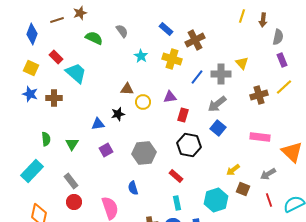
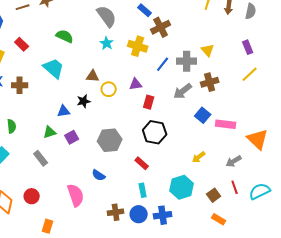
blue rectangle: (166, 29) -> (145, 10), moved
gray semicircle: (122, 31) -> (107, 16), moved, size x1.6
gray semicircle: (278, 37) -> (251, 11), moved
green semicircle: (94, 38) -> (65, 36), moved
cyan trapezoid: (76, 73) -> (54, 68), moved
brown cross: (259, 95) -> (210, 82), moved
blue square: (218, 128) -> (203, 115), moved
green triangle: (72, 144) -> (50, 132), moved, turned 40
gray rectangle: (71, 181) -> (41, 158), moved
blue semicircle: (133, 188) -> (99, 175), turned -40
brown square: (243, 189) -> (214, 195), moved, turned 32
red circle: (74, 202) -> (32, 196), moved

